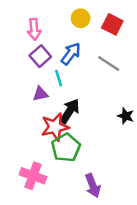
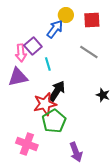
red square: (112, 24) -> (92, 20), turned -30
pink arrow: (34, 29) -> (21, 53), moved
blue arrow: (71, 54) -> (55, 29), moved
purple triangle: (40, 94) -> (18, 77), moved, size x1.5

